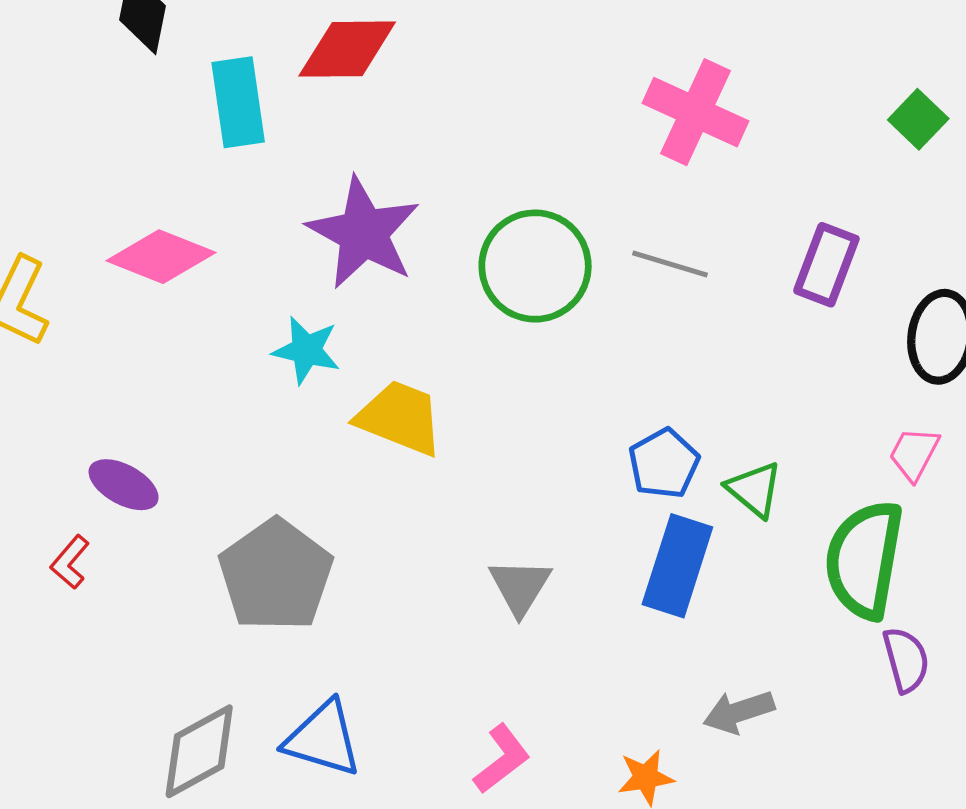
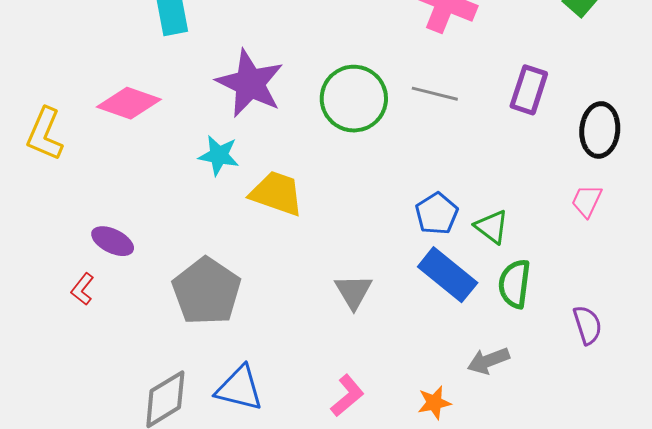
green semicircle: (864, 560) -> (515, 284), moved, size x0.7
blue rectangle: (677, 566) -> (448, 275), turned -66

